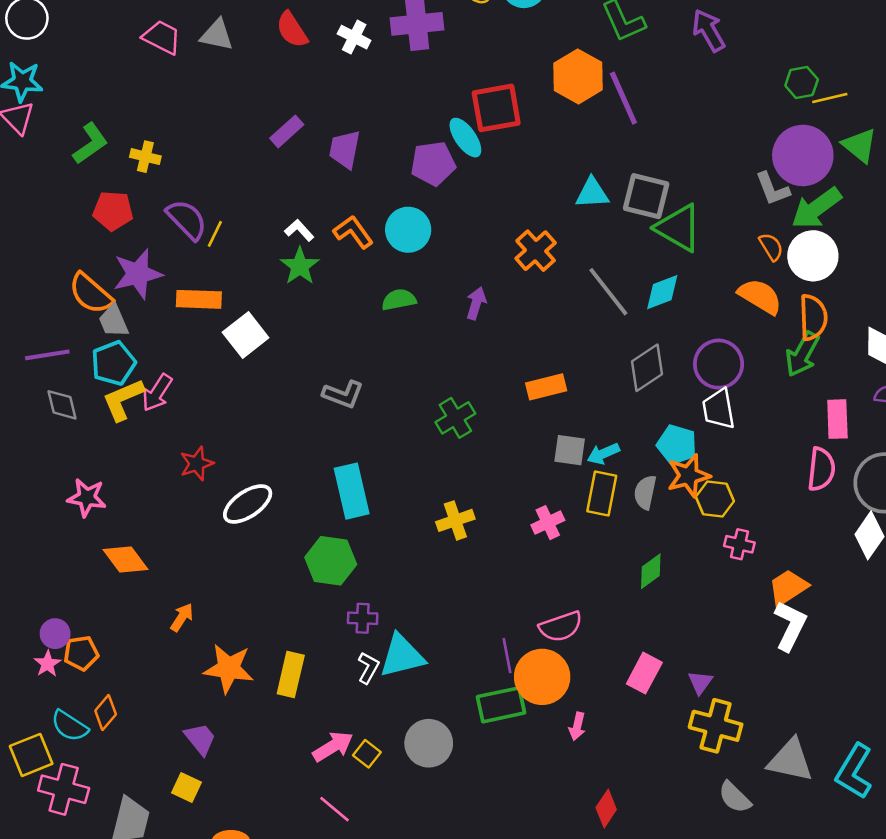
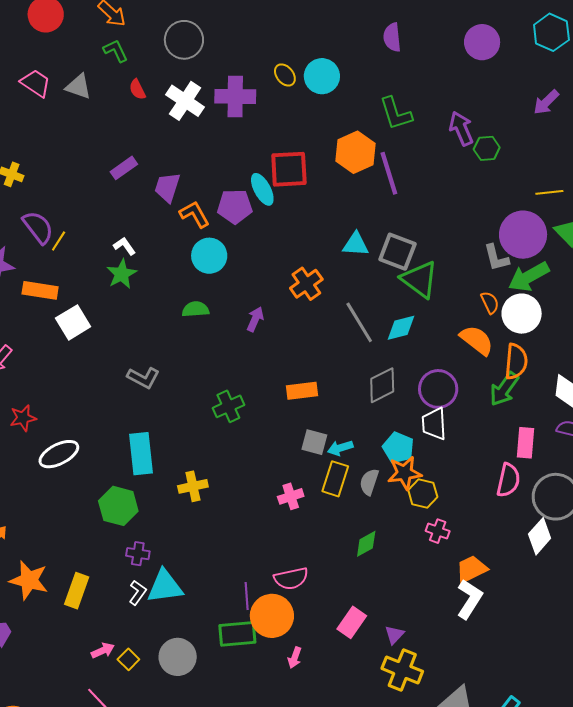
red semicircle: (292, 30) -> (137, 89), size x0.7
white cross: (354, 37) -> (185, 101), size x1.5
green hexagon: (802, 83) -> (487, 148), moved
orange L-shape: (353, 232) -> (194, 214), moved
yellow cross: (455, 520) -> (193, 486), moved
pink arrow: (333, 746) -> (103, 651), size x0.7

